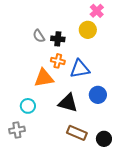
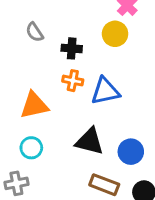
gray semicircle: (39, 36) -> (35, 32), moved
orange triangle: (44, 78) -> (34, 105), moved
blue circle: (98, 95) -> (131, 152), moved

